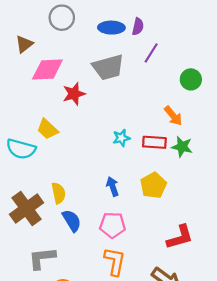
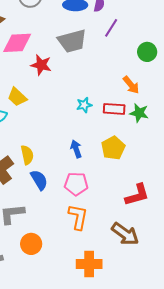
red star: (74, 94) -> (41, 65), turned 30

